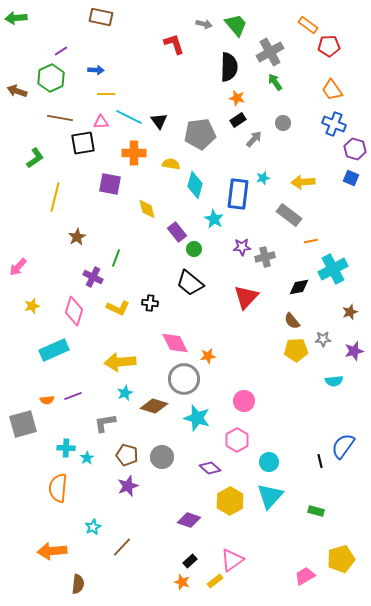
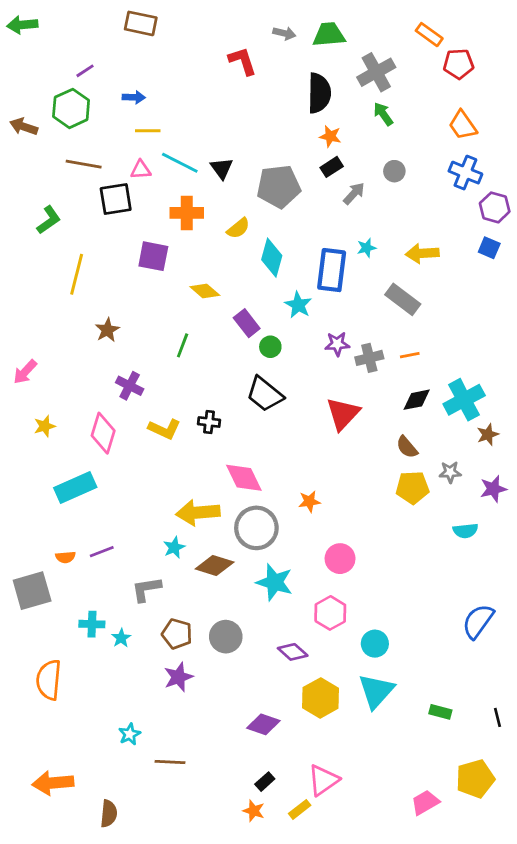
green trapezoid: (236, 25) -> (329, 35), turned -55
yellow semicircle: (171, 164) -> (238, 228), turned 132
yellow diamond: (147, 209) -> (205, 291), turned -35
orange line: (311, 241) -> (410, 355), moved
green line: (116, 258) -> (183, 345), moved
cyan cross: (333, 269) -> (464, 400), moved
orange star: (208, 356) -> (309, 501), moved
yellow arrow: (120, 362) -> (198, 513), moved
black line: (320, 461) -> (498, 717), moved
orange semicircle: (58, 488) -> (49, 680), moved
brown line: (122, 547) -> (170, 762), turned 50
orange arrow: (52, 551) -> (53, 783), moved

